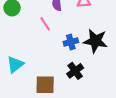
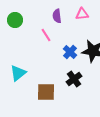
blue cross: (71, 42) -> (70, 52), turned -32

